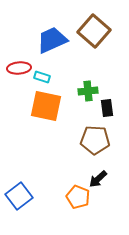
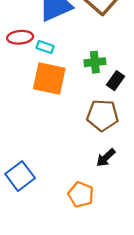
black rectangle: (107, 108) -> (116, 81), turned 42
orange pentagon: (78, 197) -> (81, 195), moved

